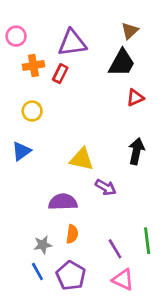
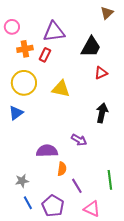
brown triangle: (130, 31) -> (107, 13), moved
yellow circle: (32, 111) -> (24, 83), size x1.6
yellow triangle: (82, 159) -> (61, 89), moved
orange semicircle: (72, 234) -> (62, 169), moved
gray star: (43, 245) -> (22, 181), moved
purple line: (115, 249) -> (77, 186), moved

